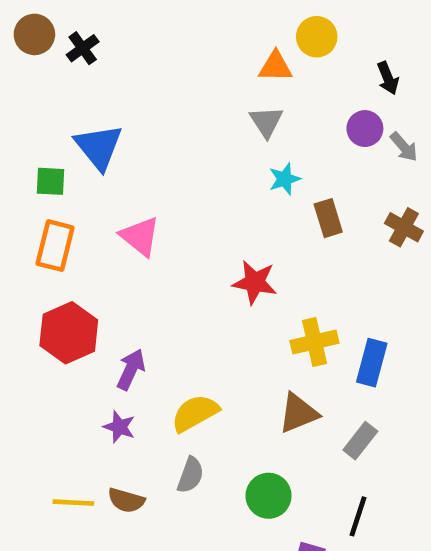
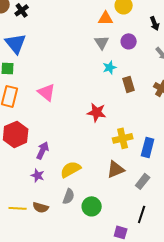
purple circle: (365, 129) -> (129, 41), moved
blue triangle: (99, 147) -> (16, 43), moved
green circle: (269, 496) -> (92, 206), moved

